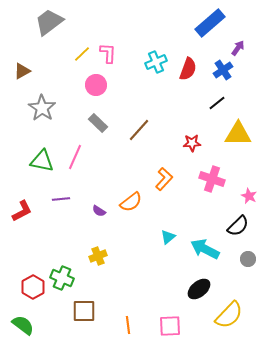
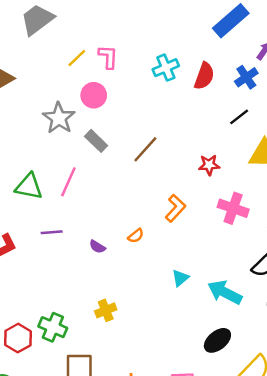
gray star: (42, 108) -> (59, 118), moved
orange semicircle: (131, 202) -> (136, 236), size x0.6
yellow cross: (98, 256) -> (106, 310), moved

